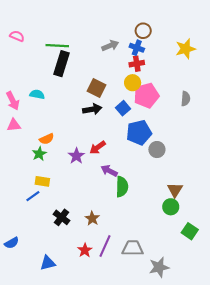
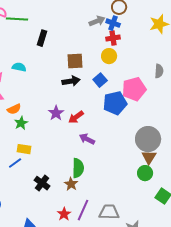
green line: (57, 46) -> (17, 19), moved
gray arrow: (110, 46) -> (97, 21), moved
black rectangle: (62, 64) -> (42, 38), size x0.7
brown square: (96, 88) -> (75, 61), turned -30
pink pentagon: (146, 95) -> (134, 89), moved
orange semicircle: (47, 139) -> (14, 109), moved
gray circle: (157, 150) -> (148, 139), moved, size x1.6
purple star: (76, 156) -> (56, 113), moved
green semicircle: (122, 187) -> (78, 168), moved

